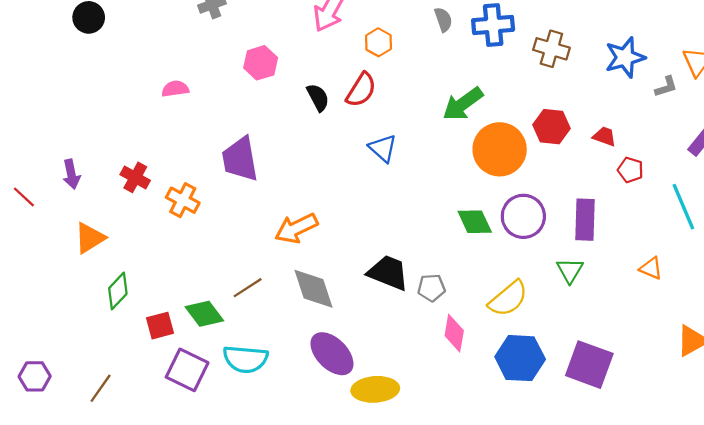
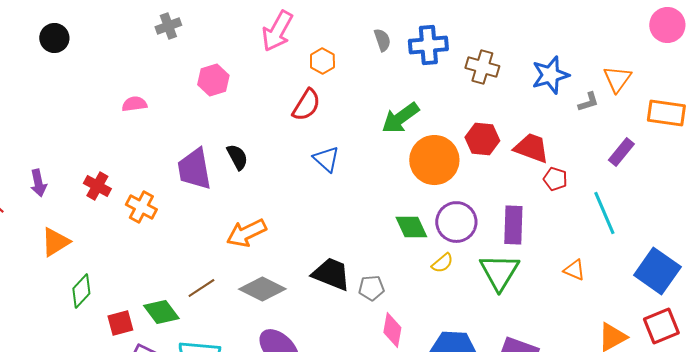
black semicircle: (318, 97) -> (237, 157), moved
red trapezoid: (604, 136) -> (531, 148), size x1.6
green triangle: (570, 270) -> (499, 272), size x1.6
gray diamond: (314, 289) -> (262, 289), turned -45
yellow semicircle: (508, 299) -> (442, 263), moved, size x0.6

